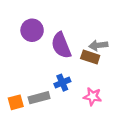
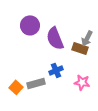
gray arrow: (98, 45) -> (87, 38), turned -56
orange square: (16, 102) -> (16, 87), turned -32

